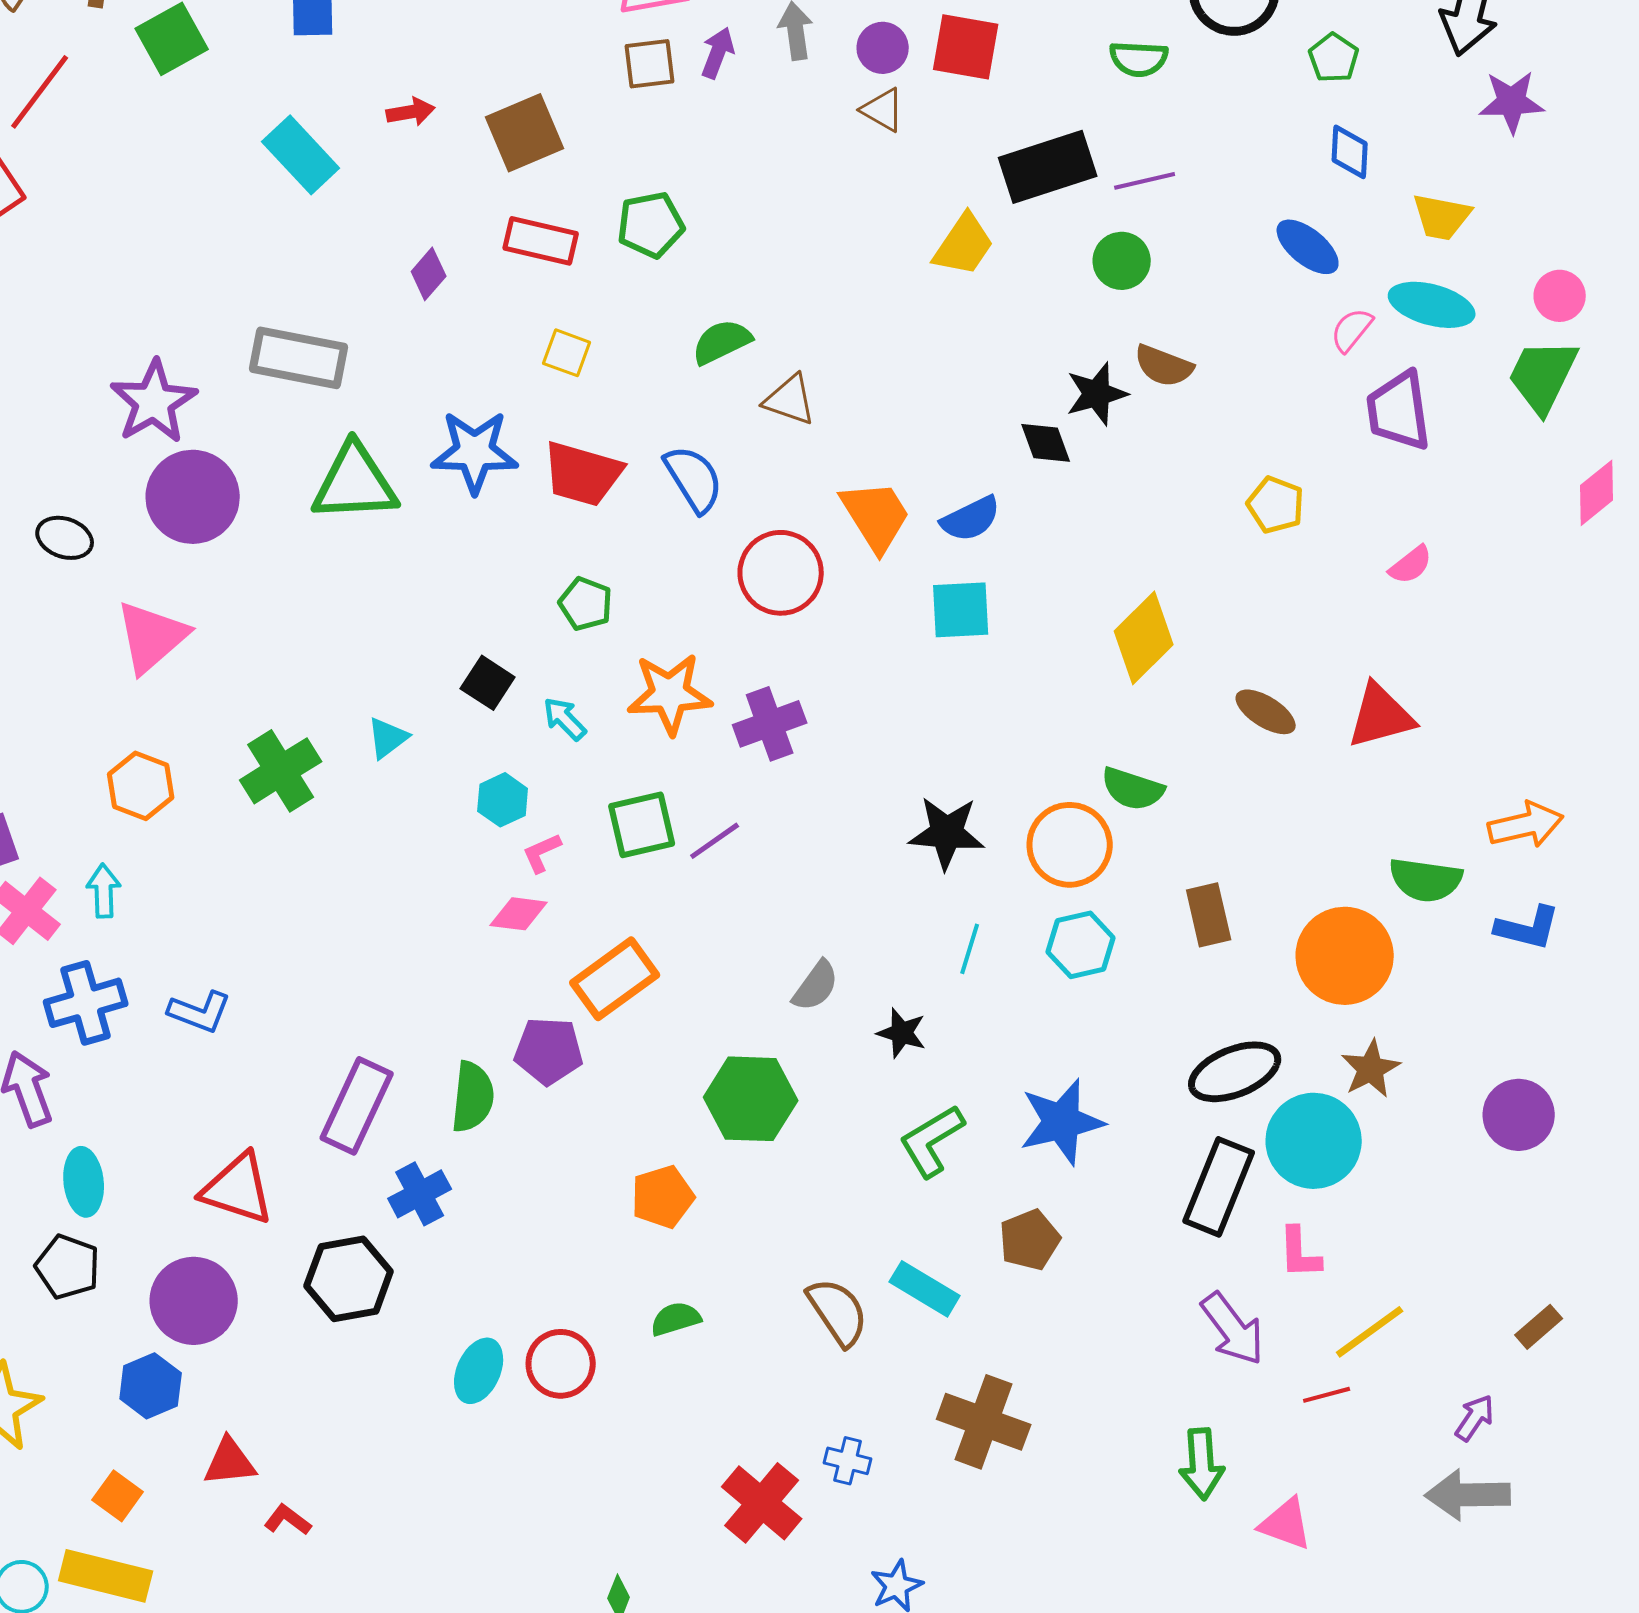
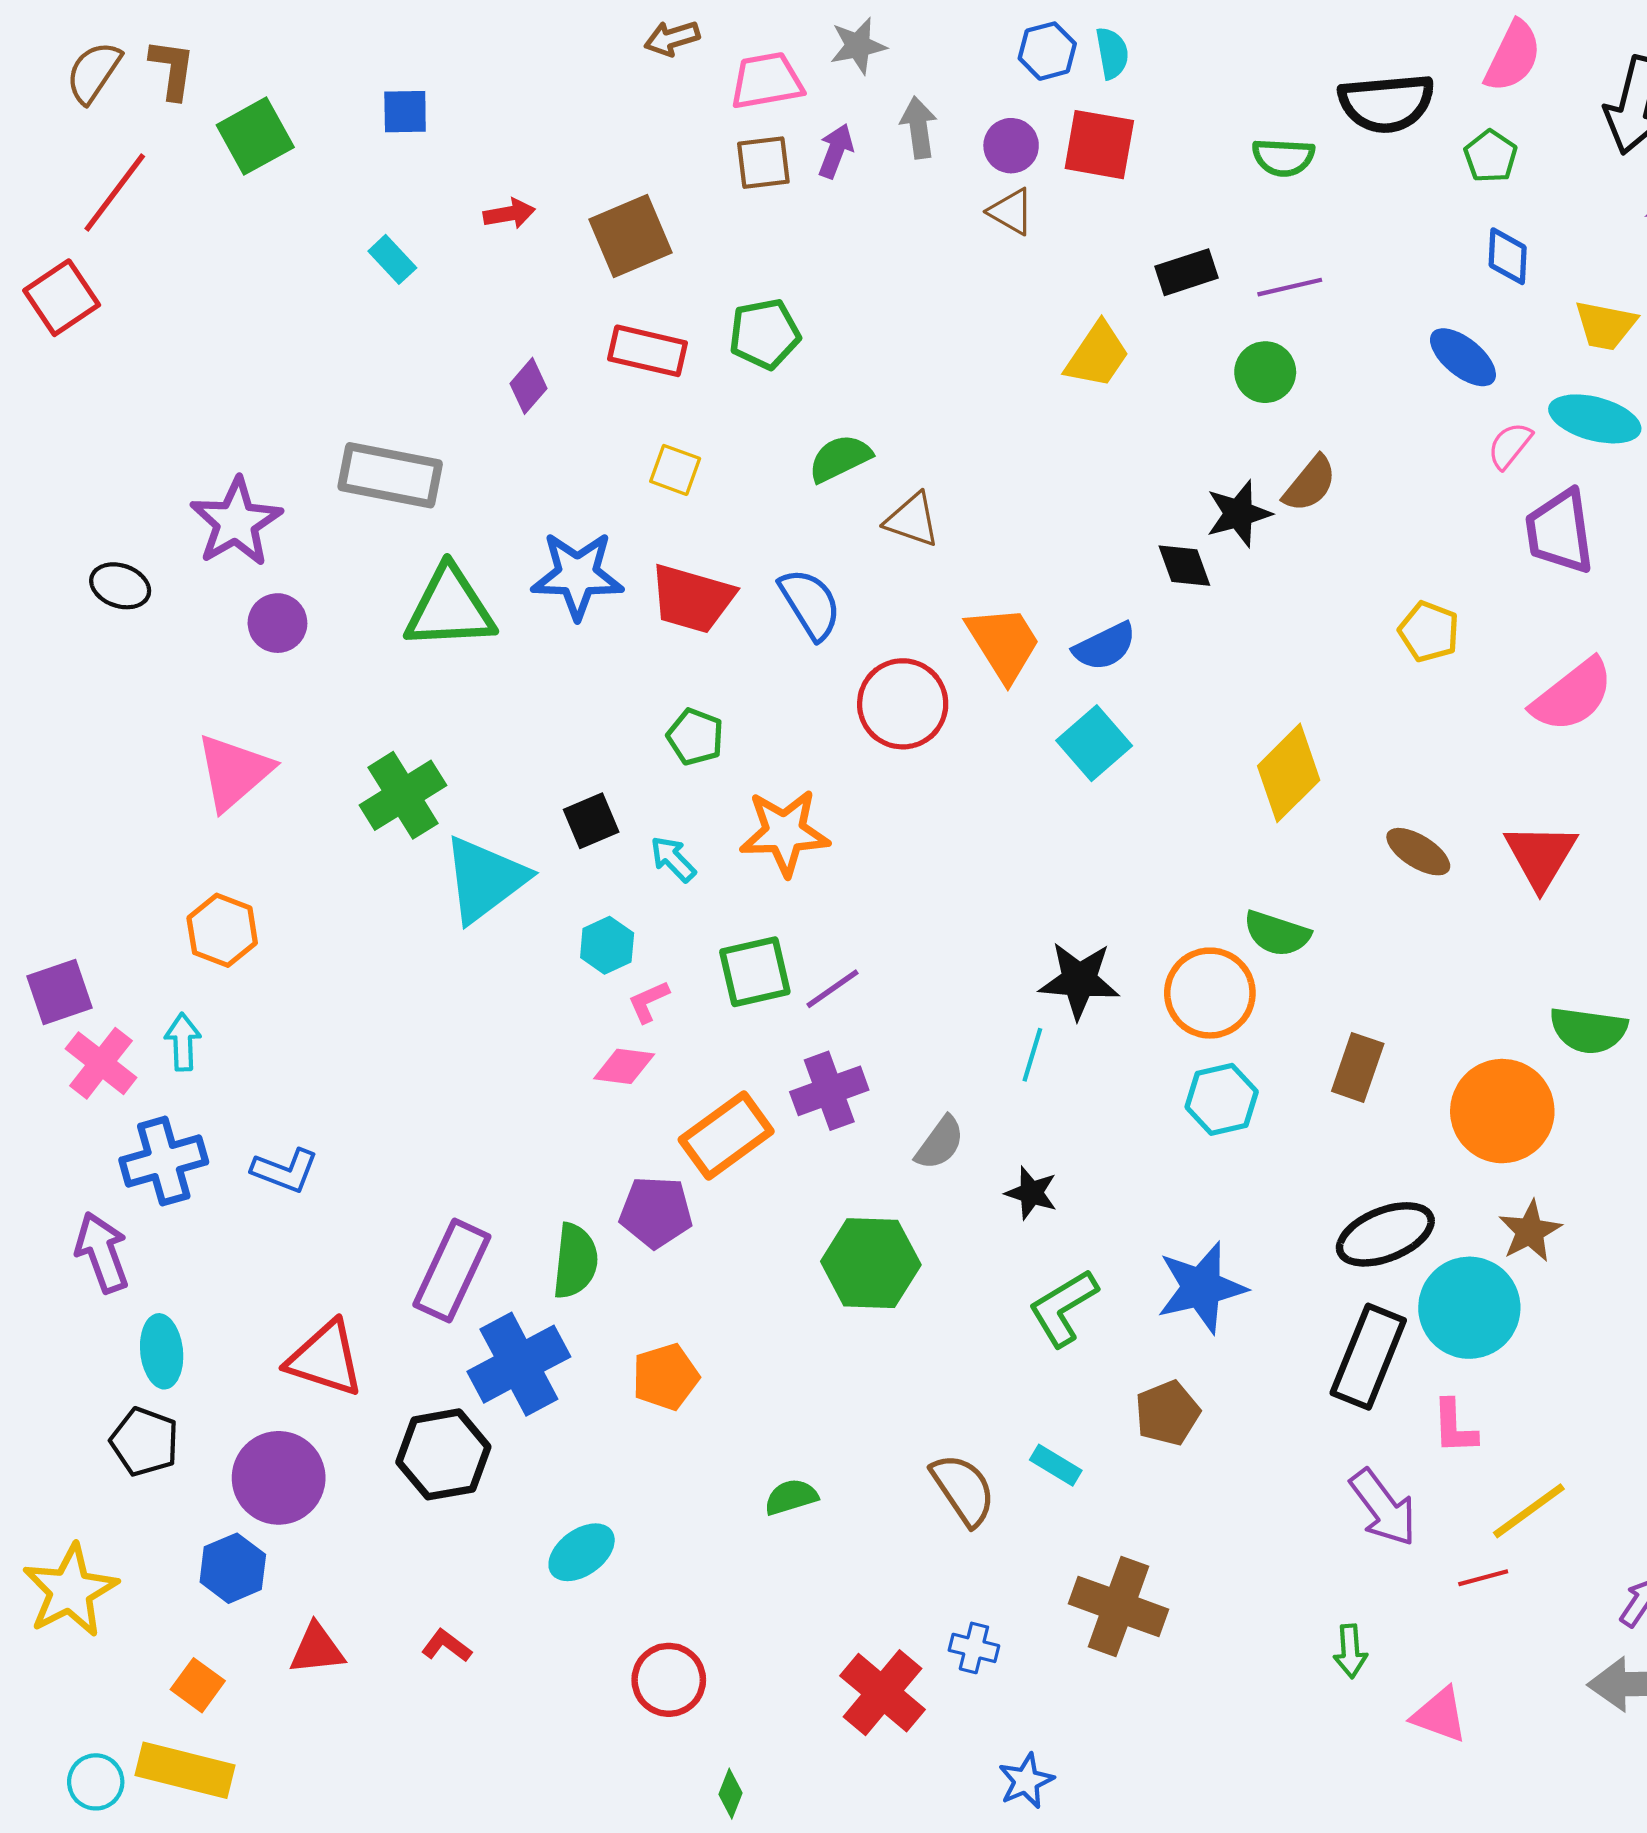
cyan rectangle: (301, 155) -> (392, 259), size x0.6
black rectangle: (1048, 167) -> (1187, 272), size x0.6
brown semicircle: (1164, 366) -> (1310, 484), turned -72
purple circle: (193, 497) -> (277, 623), size x0.6
black ellipse: (65, 538) -> (120, 586), moved
pink semicircle: (1411, 565) -> (1572, 695), size x1.8
cyan square: (961, 610) -> (1094, 743), turned -38
black square: (488, 683) -> (591, 821), turned 34
red triangle: (1381, 716) -> (1541, 856), turned -44
purple cross: (770, 724) -> (829, 1091), moved
cyan triangle: (388, 738) -> (485, 879), size x2.0
green cross: (281, 771) -> (403, 795), moved
brown rectangle: (1209, 915) -> (1358, 1067), turned 32
cyan line: (970, 949) -> (1032, 1055), moved
blue cross: (420, 1194) -> (519, 1364), size x1.5
orange pentagon: (663, 1197) -> (666, 1377), moved
cyan rectangle: (925, 1289) -> (1056, 1465), size x0.7
red circle: (561, 1364) -> (669, 1680), moved
cyan ellipse: (479, 1371) -> (582, 1552), turned 30
green arrow: (1202, 1464) -> (1350, 1651), size x0.7
red L-shape: (288, 1520) -> (447, 1646), moved

